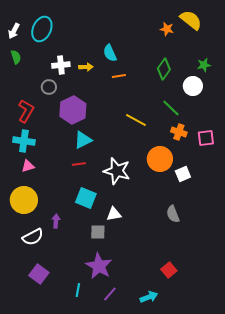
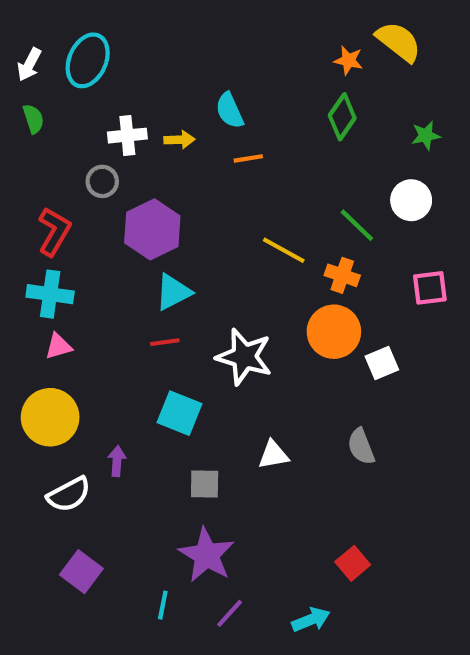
green diamond: (164, 69) -> (342, 117), moved
white circle: (193, 86) -> (411, 200), moved
orange cross: (179, 132) -> (342, 275), moved
white triangle: (114, 214) -> (273, 455), moved

